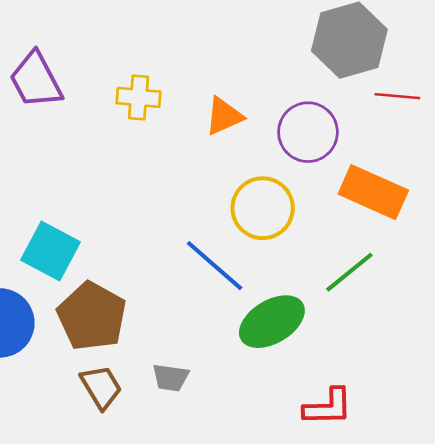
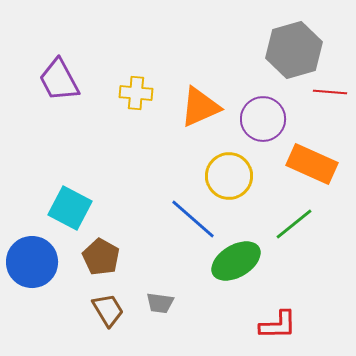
orange triangle: (224, 116) -> (200, 107), size x1.4
brown pentagon: (92, 316) -> (101, 257), size x0.7

